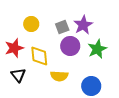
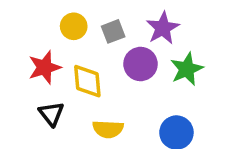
gray square: (62, 27) -> (113, 31), moved
yellow semicircle: (59, 76) -> (108, 129), moved

